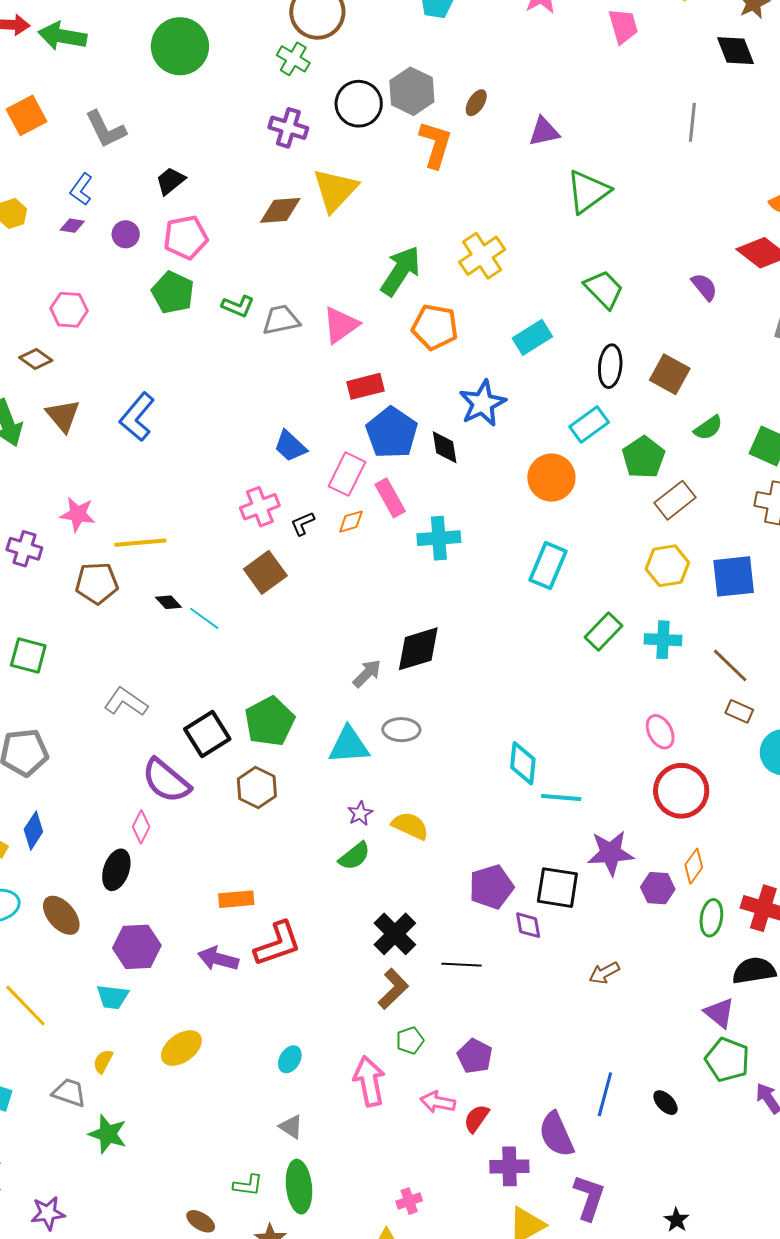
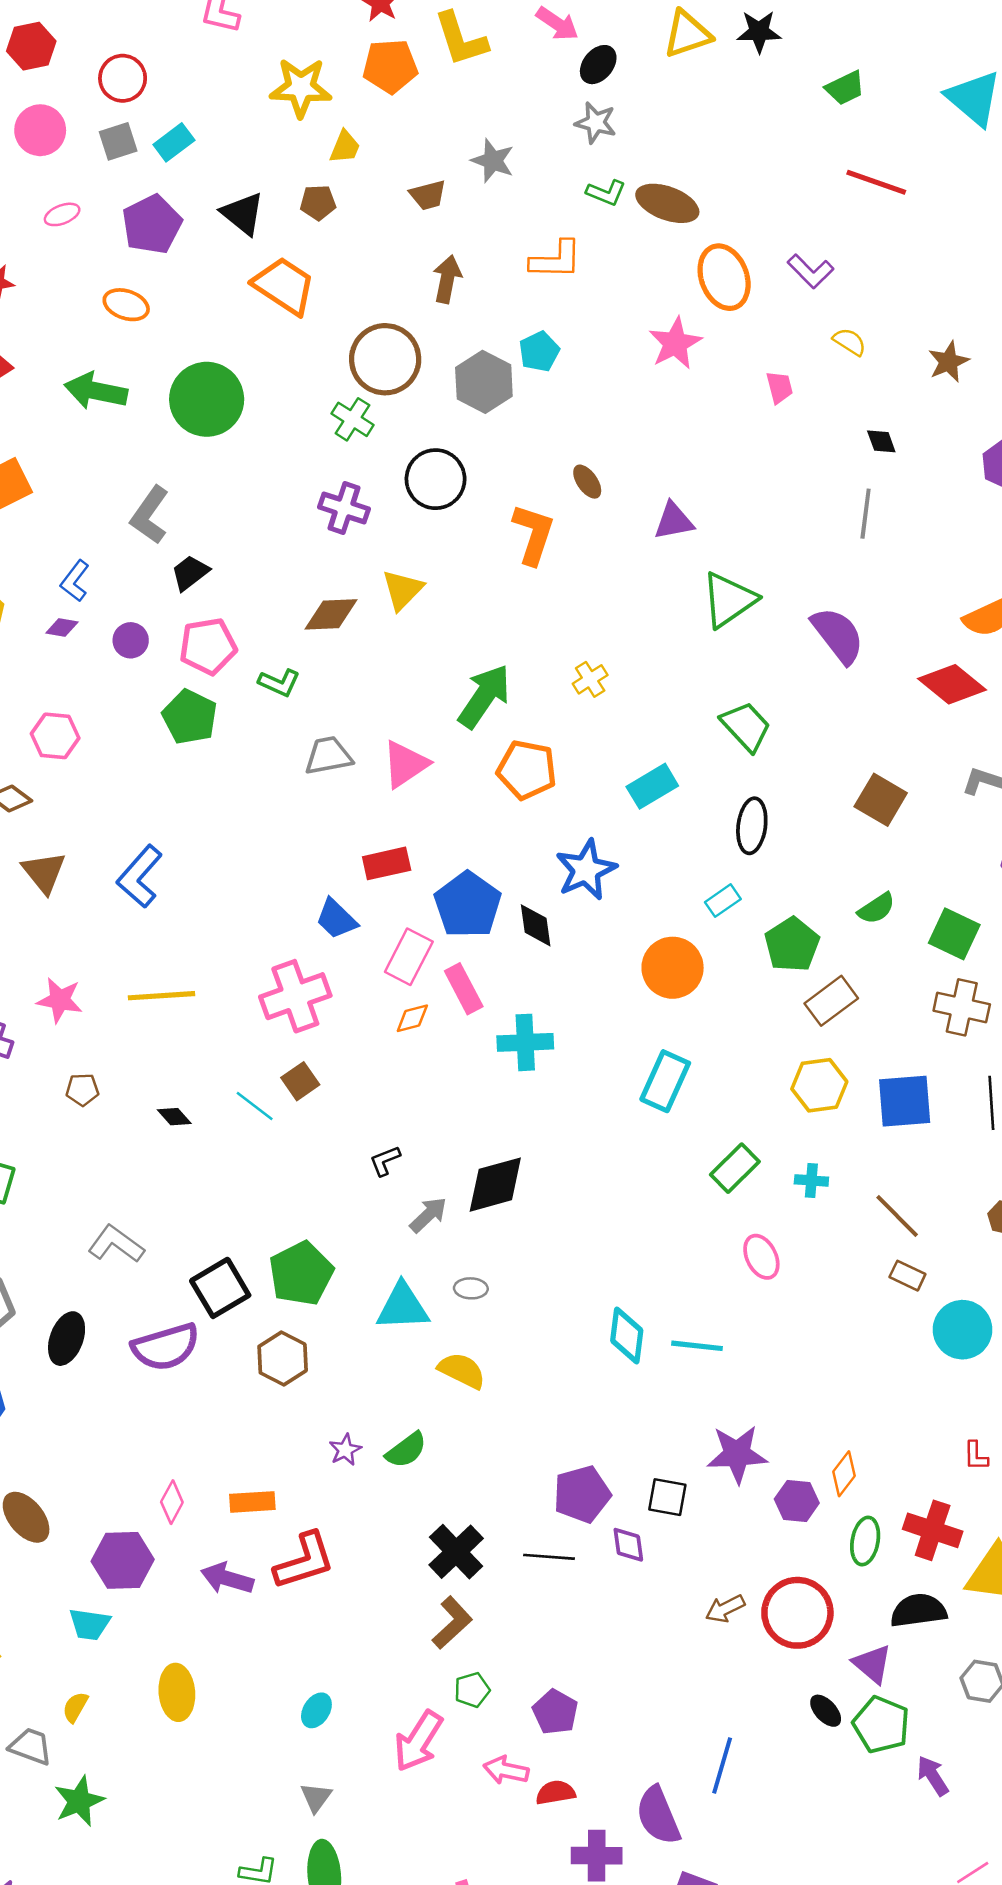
pink trapezoid: (623, 26) -> (779, 387), size x0.7
green arrow: (62, 36) -> (96, 391), moved
black diamond: (736, 51) -> (881, 441), moved, size x0.6
gray hexagon: (412, 91) -> (484, 382), moved
brown ellipse: (476, 103) -> (587, 482), turned -68
gray L-shape: (106, 129) -> (150, 515), moved, turned 60
yellow triangle: (335, 190) -> (403, 590), size x0.7
yellow cross: (482, 256) -> (590, 679), size x0.6
purple semicircle: (704, 287) -> (838, 635), moved, size x1.6
green L-shape: (238, 306) -> (279, 683), moved
brown square: (670, 374) -> (881, 800), moved
red rectangle: (366, 386) -> (387, 863), moved
cyan rectangle: (589, 425) -> (723, 901), size x0.7
pink cross: (260, 507) -> (295, 996), size x1.4
black L-shape: (303, 523) -> (385, 1161), moved
yellow line: (140, 543) -> (162, 996), moved
brown square: (265, 572) -> (300, 1081), size x0.7
brown pentagon: (97, 583) -> (82, 1090), size x0.6
cyan line: (204, 618) -> (255, 1106), moved
cyan cross: (663, 640) -> (811, 1180), size x0.7
gray ellipse: (401, 730) -> (471, 1288), size x0.7
pink ellipse: (660, 732) -> (761, 1257), moved
purple semicircle: (166, 781) -> (166, 1347), turned -58
red circle: (681, 791) -> (797, 1613), moved
cyan line: (561, 798) -> (697, 1346), moved
purple star: (360, 813) -> (345, 1450), moved
yellow semicircle: (410, 826) -> (462, 1371), moved
pink diamond: (141, 827) -> (172, 1502), moved
black ellipse: (116, 870) -> (67, 1339), moved
black square: (557, 888) -> (667, 1497), size x0.7
black line: (462, 965) -> (549, 1557), moved
yellow ellipse: (181, 1048) -> (177, 1692), turned -60
pink arrow: (369, 1081) -> (418, 1741), turned -138
black ellipse: (665, 1103) -> (826, 1711), moved
red semicircle: (476, 1118) -> (555, 1793), turned 44
gray triangle: (291, 1127) -> (316, 1797), turned 32
green star: (108, 1134) -> (79, 1801), turned 30

